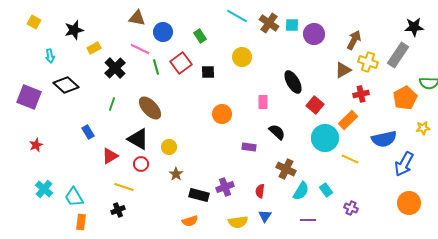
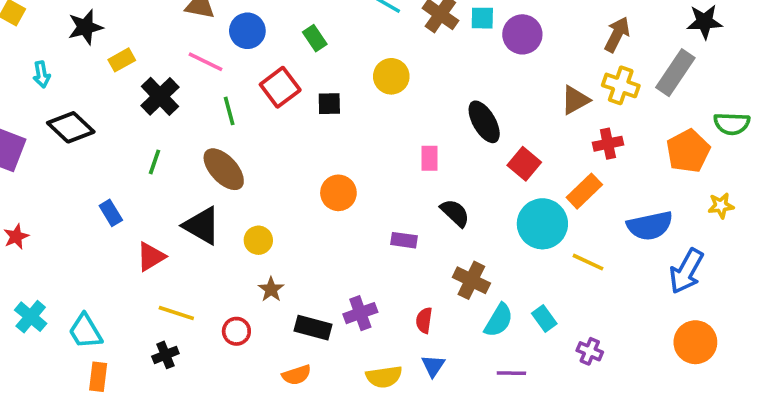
brown arrow: (354, 40) -> (617, 34), moved
green line: (156, 67) -> (229, 111), moved
orange circle: (222, 114) -> (338, 193), moved
red circle: (141, 164) -> (236, 331), moved

